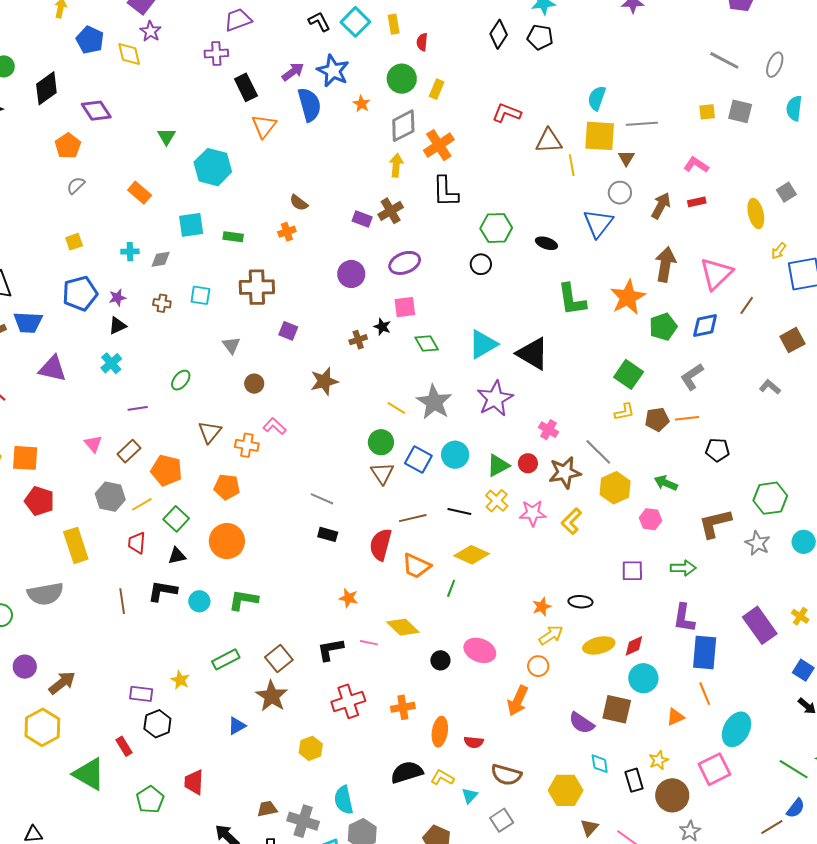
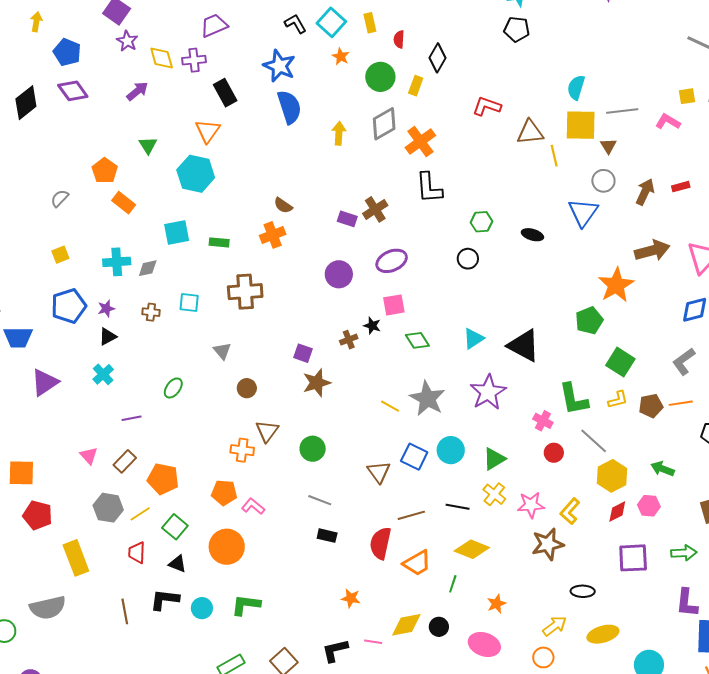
black diamond: (499, 34) -> (438, 58), moved
yellow diamond: (129, 54) -> (162, 58), moved
blue star: (333, 71) -> (279, 66), moved
purple arrow: (293, 72) -> (137, 91), moved
orange star: (362, 104) -> (341, 56), moved
purple diamond: (96, 111) -> (73, 91), moved
orange triangle: (264, 126) -> (208, 131), moved
orange pentagon: (68, 146) -> (105, 171), moved
yellow arrow: (396, 165) -> (339, 133), moved
pink L-shape: (696, 165) -> (668, 122), moved
green hexagon: (496, 228) -> (482, 222), size x0.7
orange cross: (287, 232) -> (273, 235), size x1.4
cyan cross: (130, 252) -> (117, 262), size x1.5
brown arrow: (665, 264) -> (652, 250), turned 68
green L-shape: (572, 300) -> (573, 399), moved
green pentagon: (663, 327) -> (589, 321), moved
purple square: (288, 331) -> (303, 353), moved
cyan triangle: (483, 344) -> (473, 339), size x0.7
purple triangle: (53, 369) -> (45, 382), turned -44
pink L-shape: (274, 426) -> (253, 506), moved
brown triangle: (210, 432) -> (267, 431), moved
green circle: (381, 442) -> (313, 449), moved
red circle: (528, 463) -> (554, 453), moved
brown star: (565, 473) -> (548, 544), moved
black triangle: (177, 556) -> (177, 564), turned 36
orange trapezoid: (416, 566) -> (417, 563), turned -52
purple square: (632, 571) -> (633, 558), size x1.4
orange star: (542, 607) -> (497, 604), moved
yellow diamond: (403, 627) -> (406, 625), turned -52
red diamond: (634, 646) -> (617, 512), moved
black circle: (440, 660) -> (439, 627), moved

